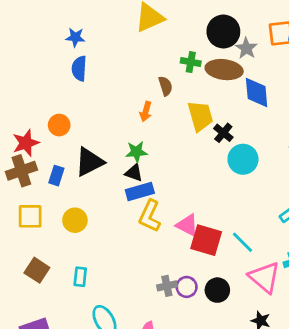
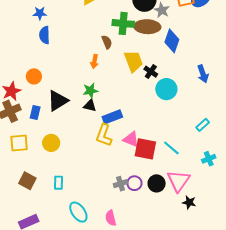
green cross: (191, 62) -> (123, 23), size x1.5
blue diamond: (257, 92) -> (172, 41), turned 30
blue rectangle: (140, 191) -> (112, 117), moved
pink triangle: (265, 277) -> (178, 181), moved, turned 30

